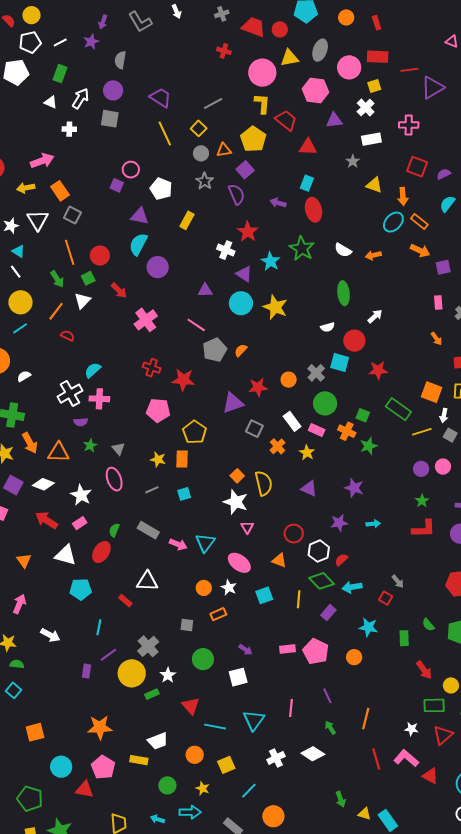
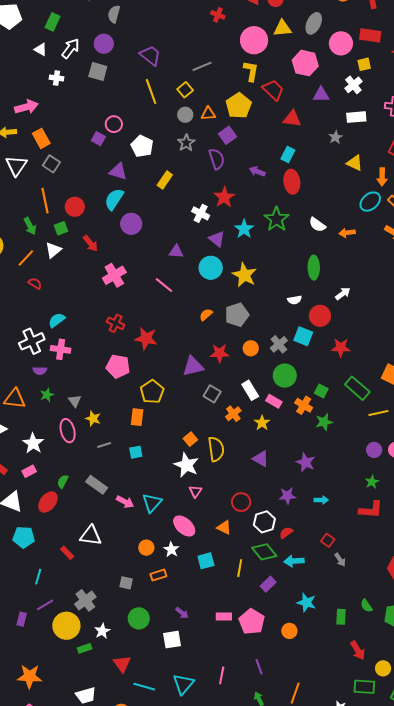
gray pentagon: (215, 350) -> (237, 315), moved
yellow star: (158, 459) -> (93, 419), moved
red square: (386, 598) -> (328, 540), moved

